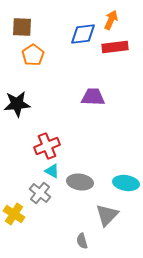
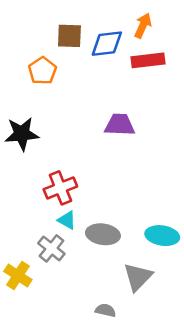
brown square: (22, 27) -> (69, 36), moved
gray semicircle: (82, 241) -> (106, 310), turned 119

